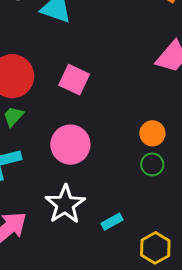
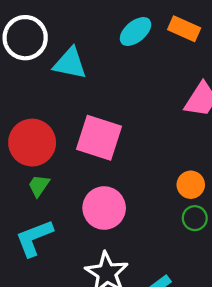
pink square: (74, 80) -> (99, 138), size x1.4

